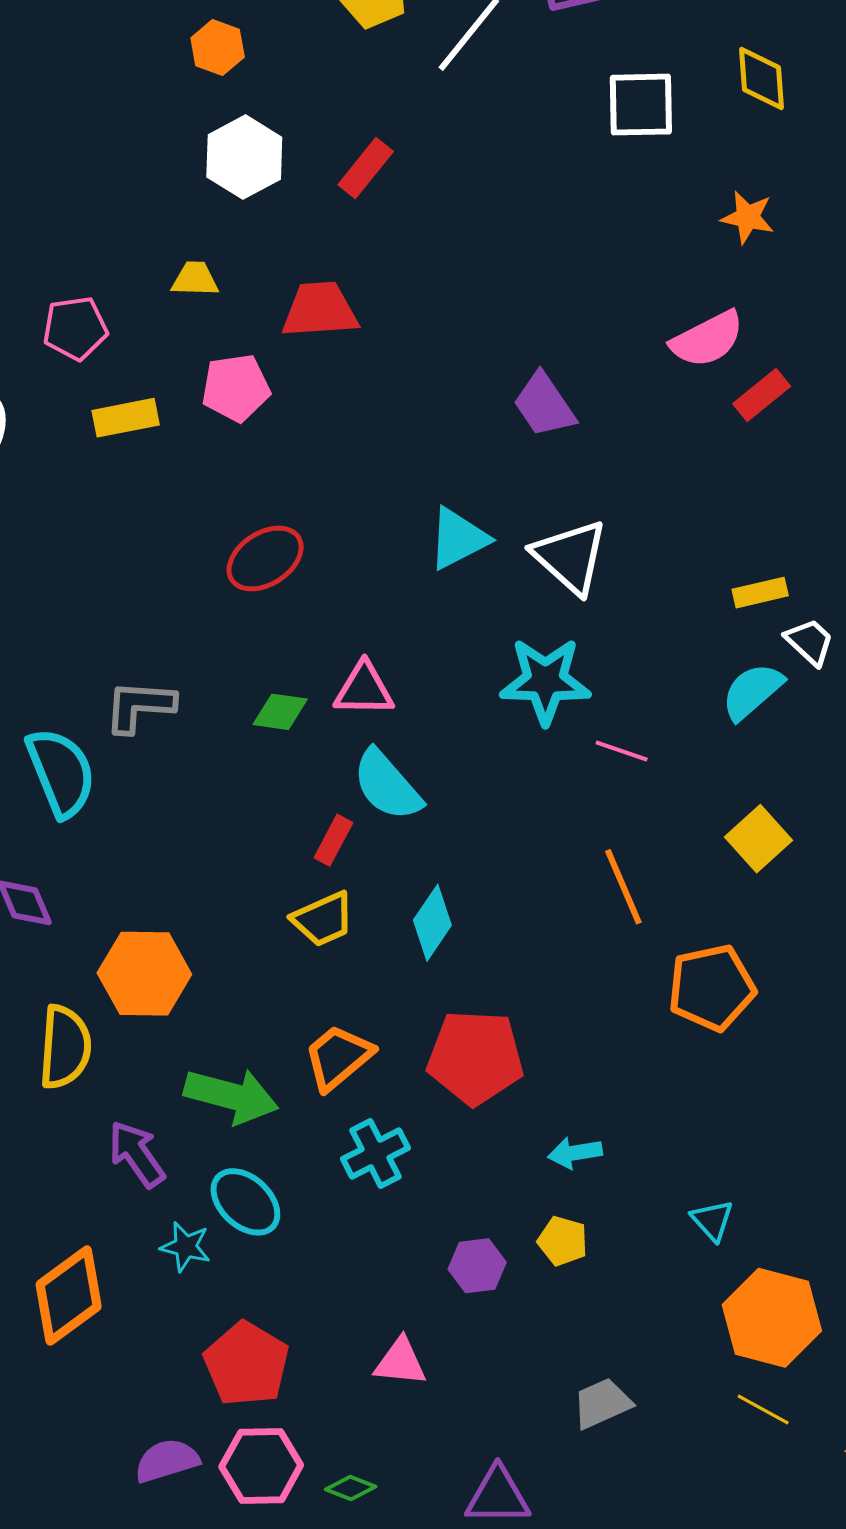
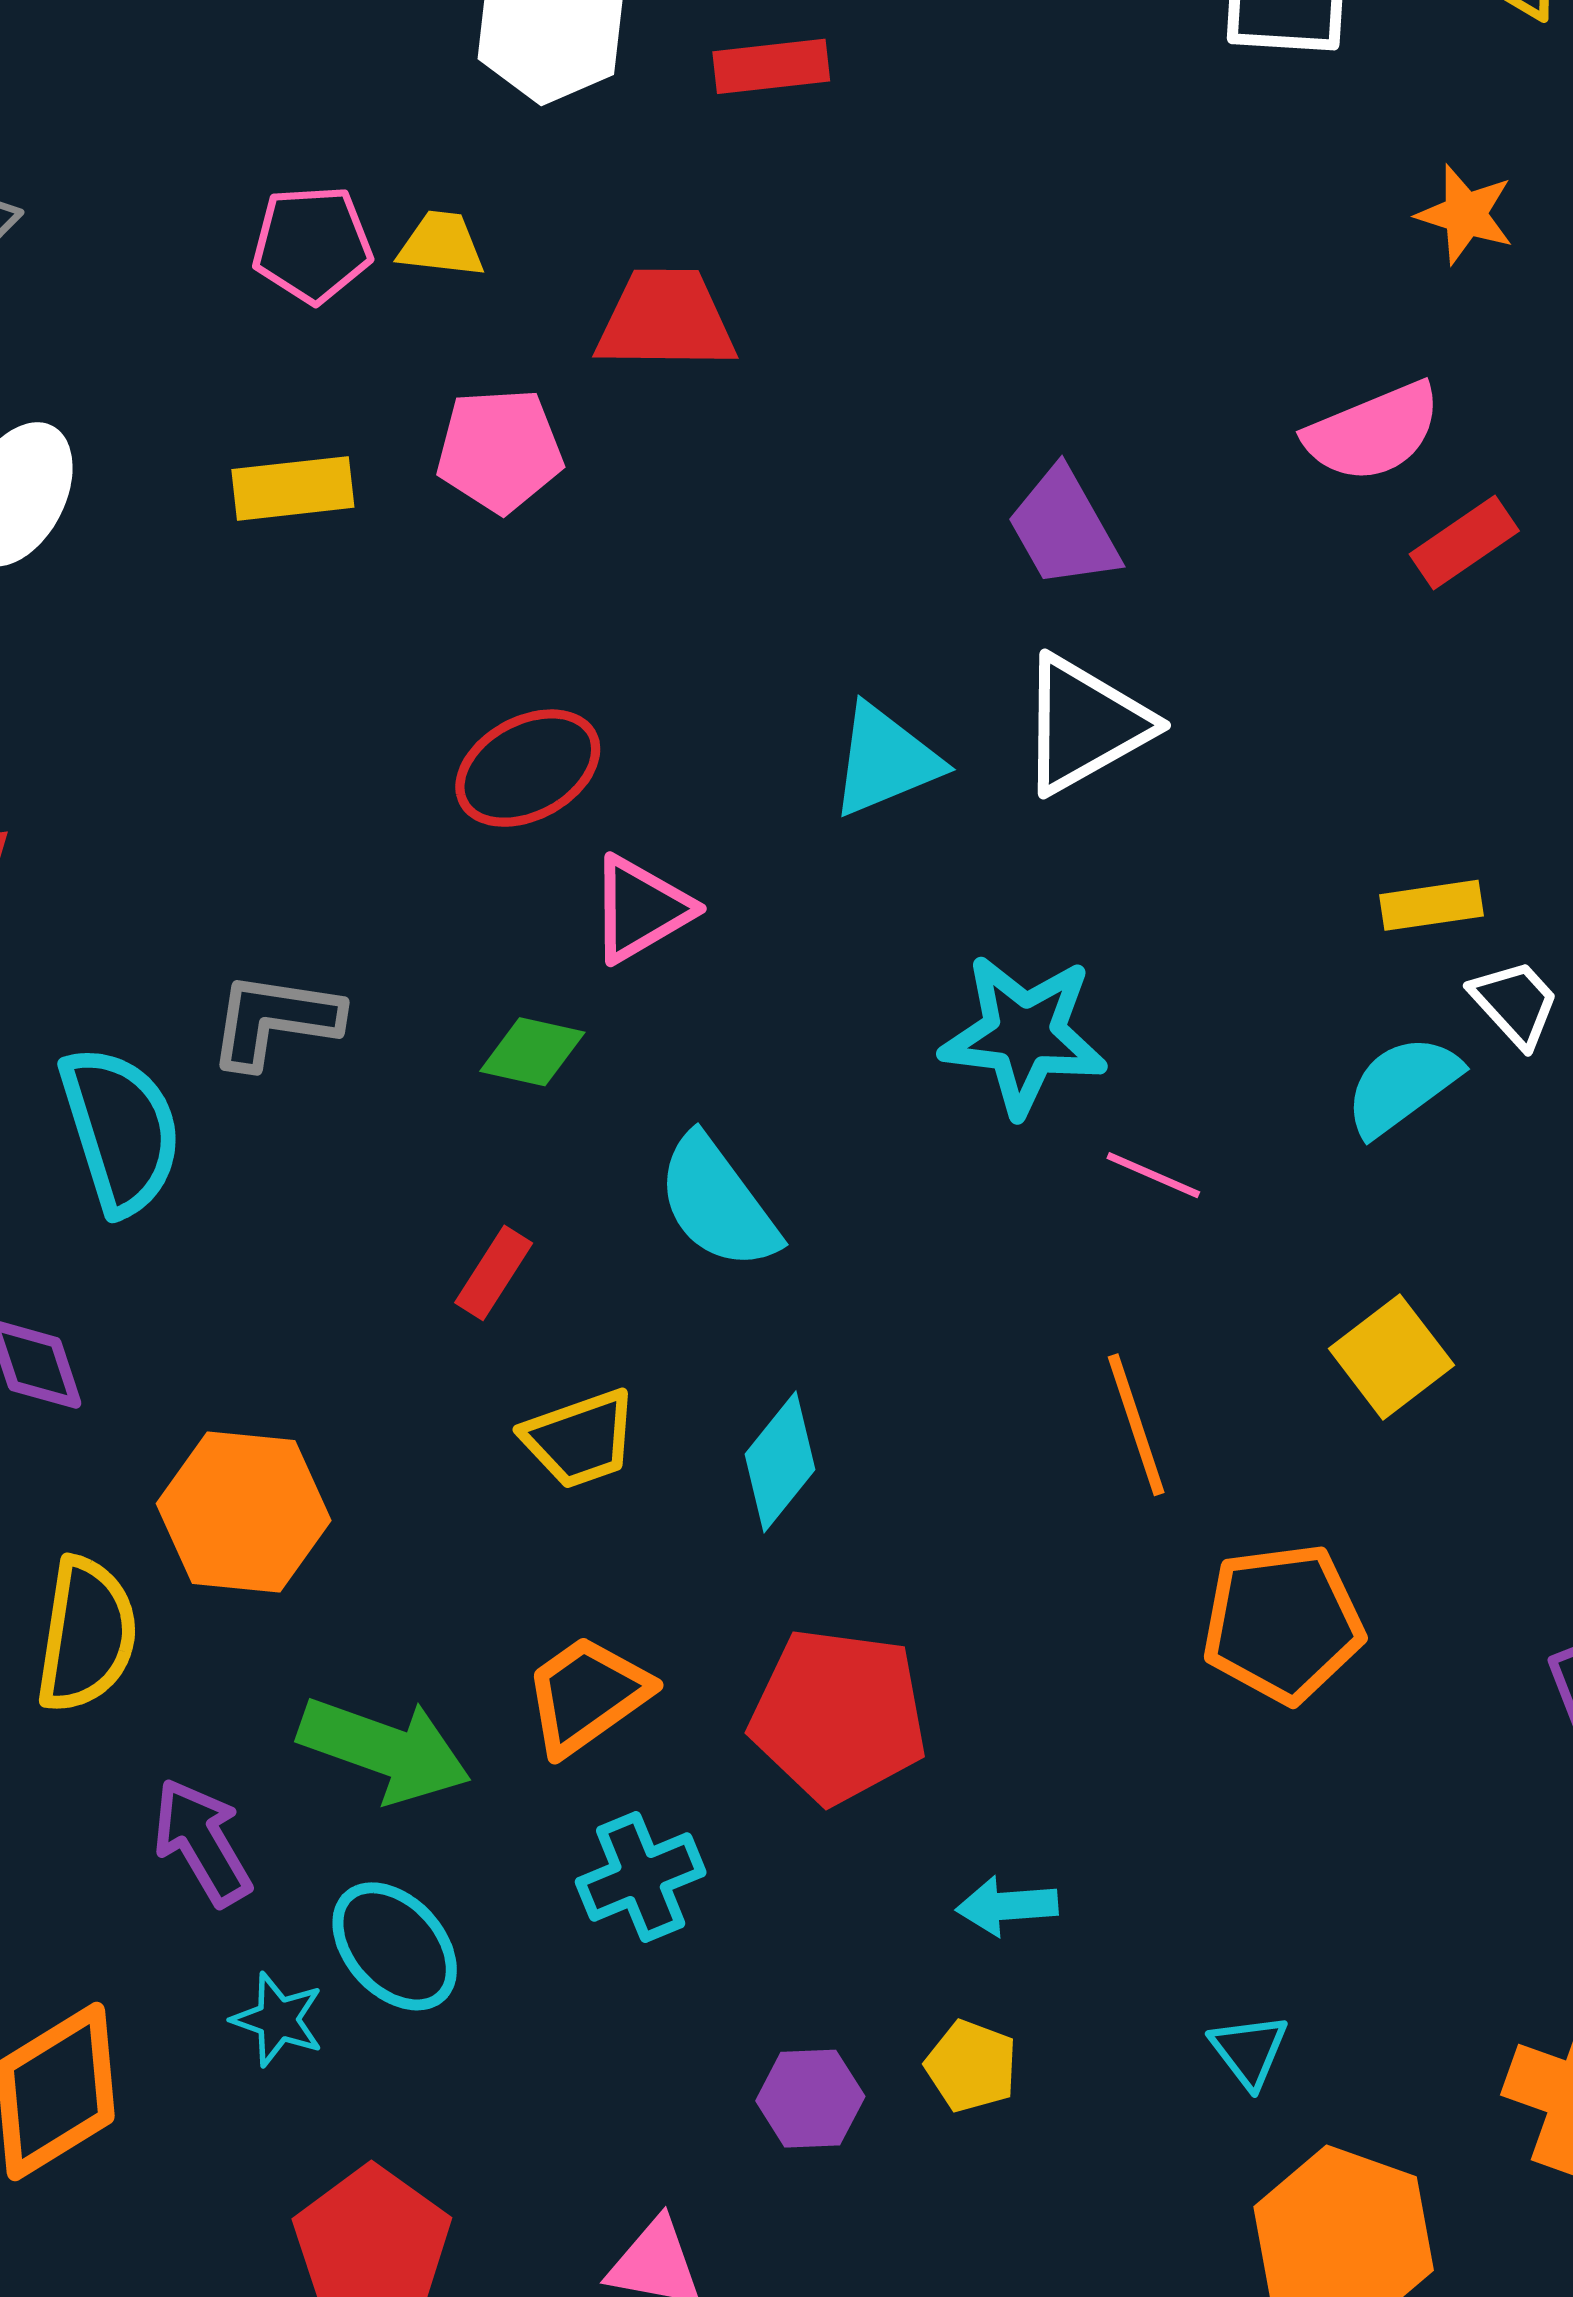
red rectangle: (366, 168) -> (771, 66), turned 40
pink pentagon: (75, 328) -> (312, 244), moved
white triangle: (570, 557) -> (1085, 724), moved, turned 44
pink triangle: (364, 689) -> (641, 909), moved, turned -36
red rectangle: (333, 840) -> (494, 1273), moved

